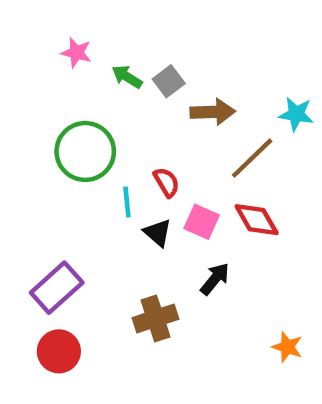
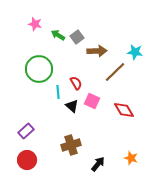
red diamond: (257, 220) -> (124, 110), moved
black arrow: (215, 279) -> (98, 164), moved
purple rectangle: (57, 288) -> (26, 131), size x0.7

